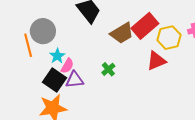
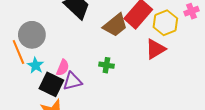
cyan star: (57, 56) -> (36, 65), moved
green cross: (108, 69) -> (106, 65), turned -32

